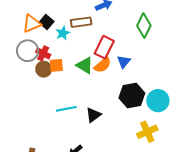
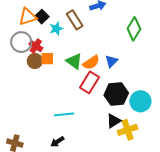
brown rectangle: (81, 22) -> (75, 20), turned 60
red rectangle: (104, 47) -> (89, 82), moved
cyan line: (66, 109) -> (64, 114), moved
black triangle: (93, 115) -> (114, 121), moved

